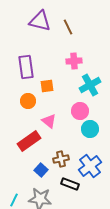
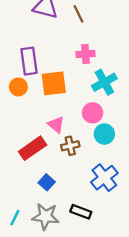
orange square: (47, 86) -> (54, 83), size x1.6
orange circle: (28, 101) -> (18, 87), moved
brown cross: (61, 159) -> (70, 146), moved
black rectangle: (70, 184) -> (81, 212), moved

